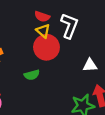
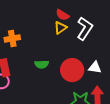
yellow triangle: (43, 31) -> (60, 28), turned 32
red circle: (46, 47) -> (72, 70), moved

